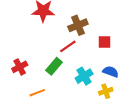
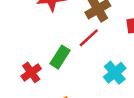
green rectangle: (54, 66) -> (60, 57), moved

